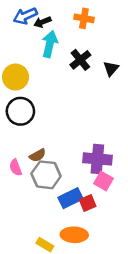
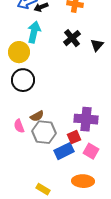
cyan arrow: (50, 44) -> (34, 32), moved
pink square: (104, 181) -> (91, 151), moved
red square: (88, 203) -> (74, 137), moved
orange ellipse: (74, 235) -> (83, 181), moved

